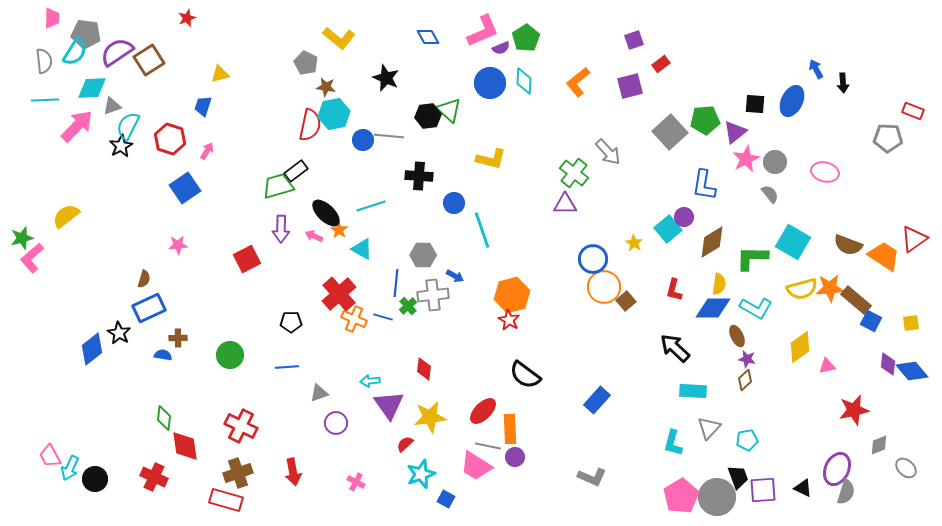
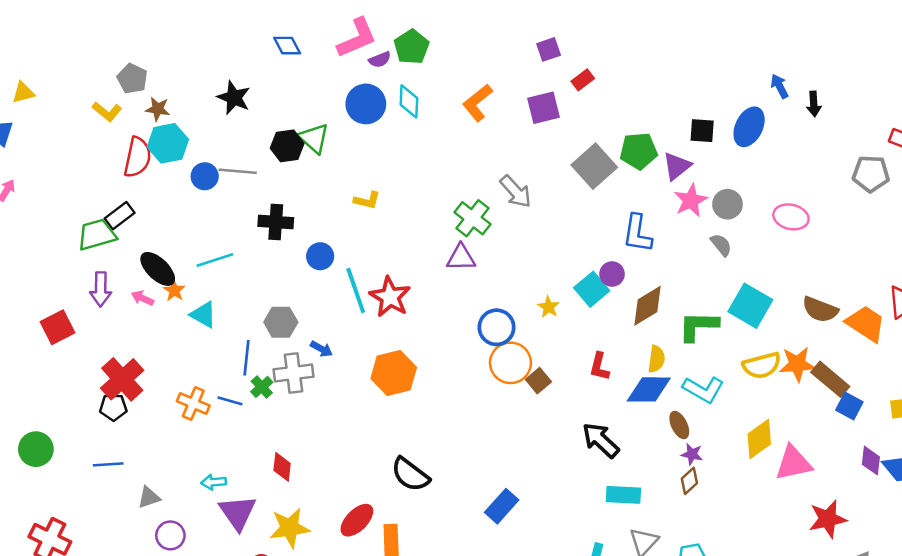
yellow L-shape: (339, 38) -> (107, 112), moved, size x0.7
yellow L-shape: (491, 159) -> (367, 200), size x0.7
red cross: (339, 294) -> (122, 379), moved
red star: (509, 320) -> (390, 297), moved, size x1.5
pink triangle: (827, 366) -> (793, 463), size x1.8

